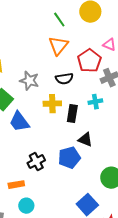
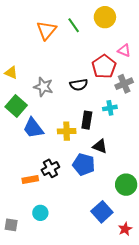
orange triangle: (58, 46) -> (46, 30), moved
yellow cross: (52, 104) -> (67, 131), moved
blue pentagon: (69, 158) -> (84, 164), turned 30
orange rectangle: (16, 185) -> (30, 180), moved

